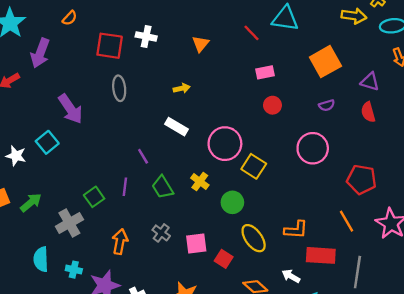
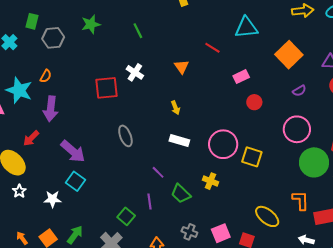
orange semicircle: (70, 18) -> (46, 76), moved
red line: (251, 33) -> (212, 48), moved
white cross: (146, 36) -> (135, 72), turned 36
gray ellipse: (119, 88) -> (125, 136), moved
yellow arrow: (182, 88) -> (175, 108), turned 96
purple arrow: (70, 109) -> (73, 151), moved
green circle: (232, 202) -> (314, 162), moved, size x1.5
orange L-shape: (296, 230) -> (300, 200), turned -80

